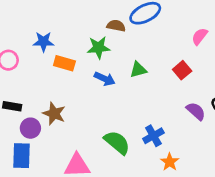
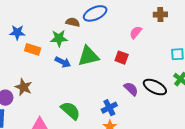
green triangle: (138, 70) -> (88, 56), size x1.6
red square: (182, 70) -> (122, 58), turned -32
blue cross: (153, 136) -> (109, 108), moved

